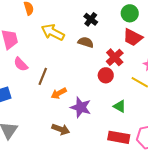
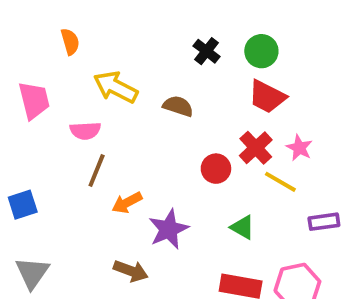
black cross: (91, 19) -> (206, 51), moved
red cross: (115, 57) -> (256, 148), moved
pink semicircle: (21, 64) -> (85, 131), moved, turned -49
purple star: (81, 107) -> (169, 229), turned 30

